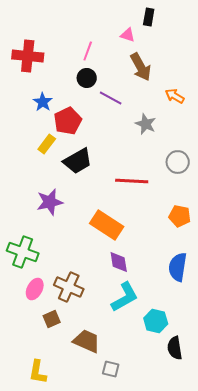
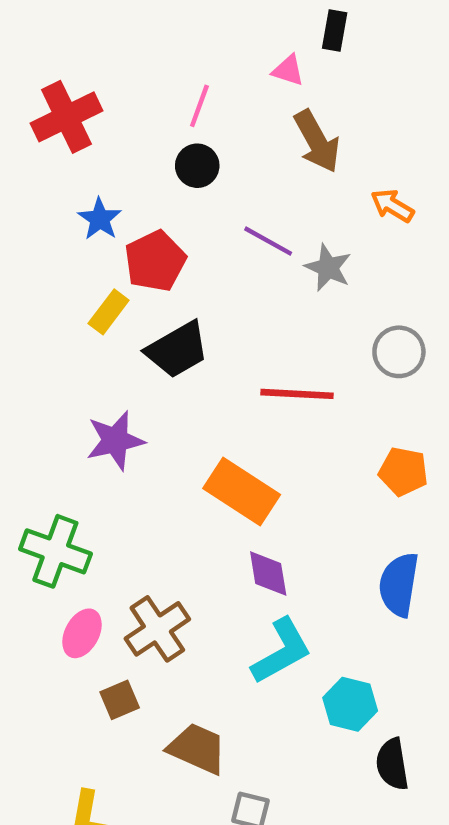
red cross: (28, 56) -> (66, 117), turned -32
purple line: (111, 98) -> (268, 241), moved
brown cross: (69, 287) -> (157, 629), turned 32

